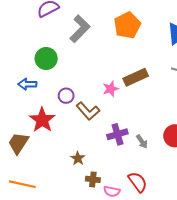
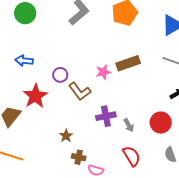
green circle: (46, 59) -> (25, 13), moved
red semicircle: (138, 182) -> (132, 156), moved

